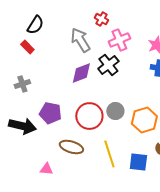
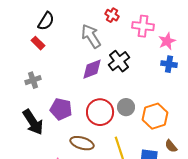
pink cross: (119, 40) -> (143, 26), moved, turned 30
black arrow: (22, 126) -> (33, 122), turned 44

